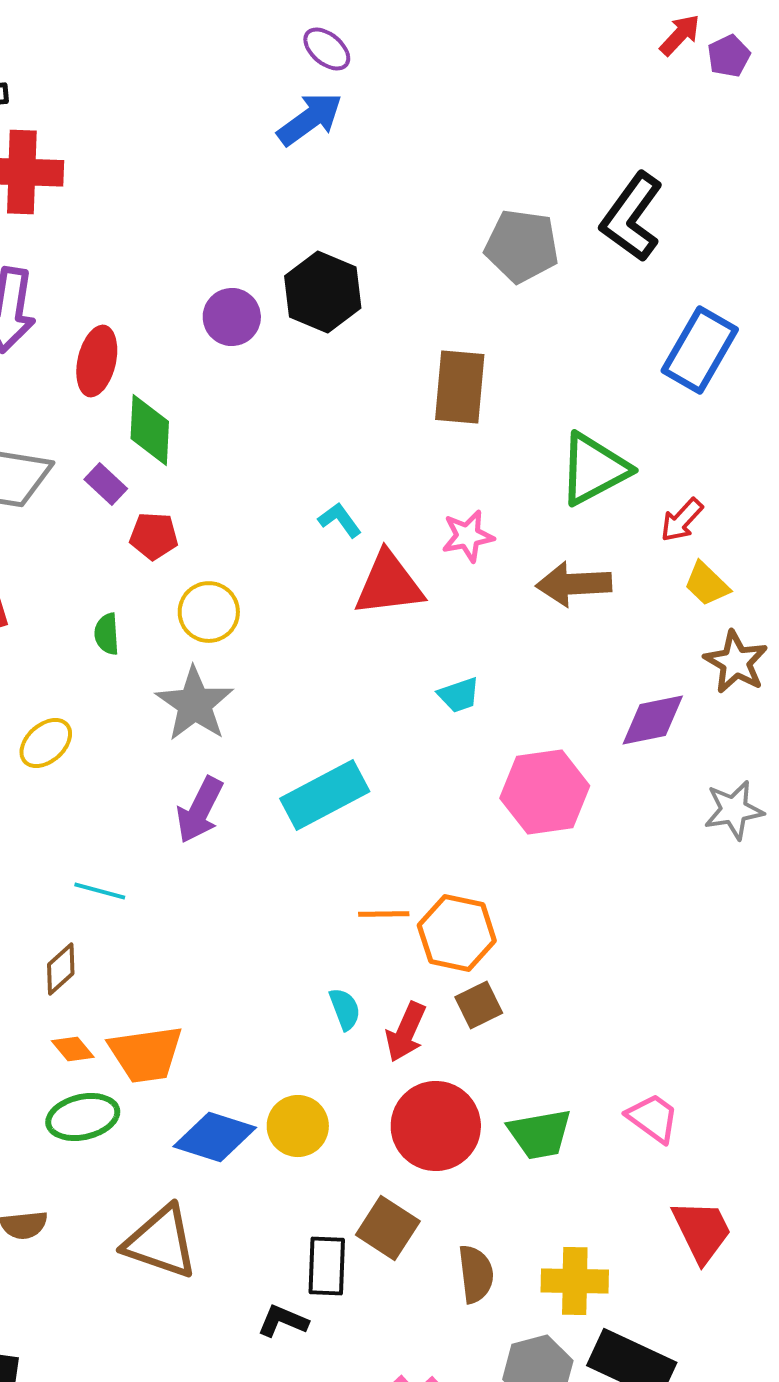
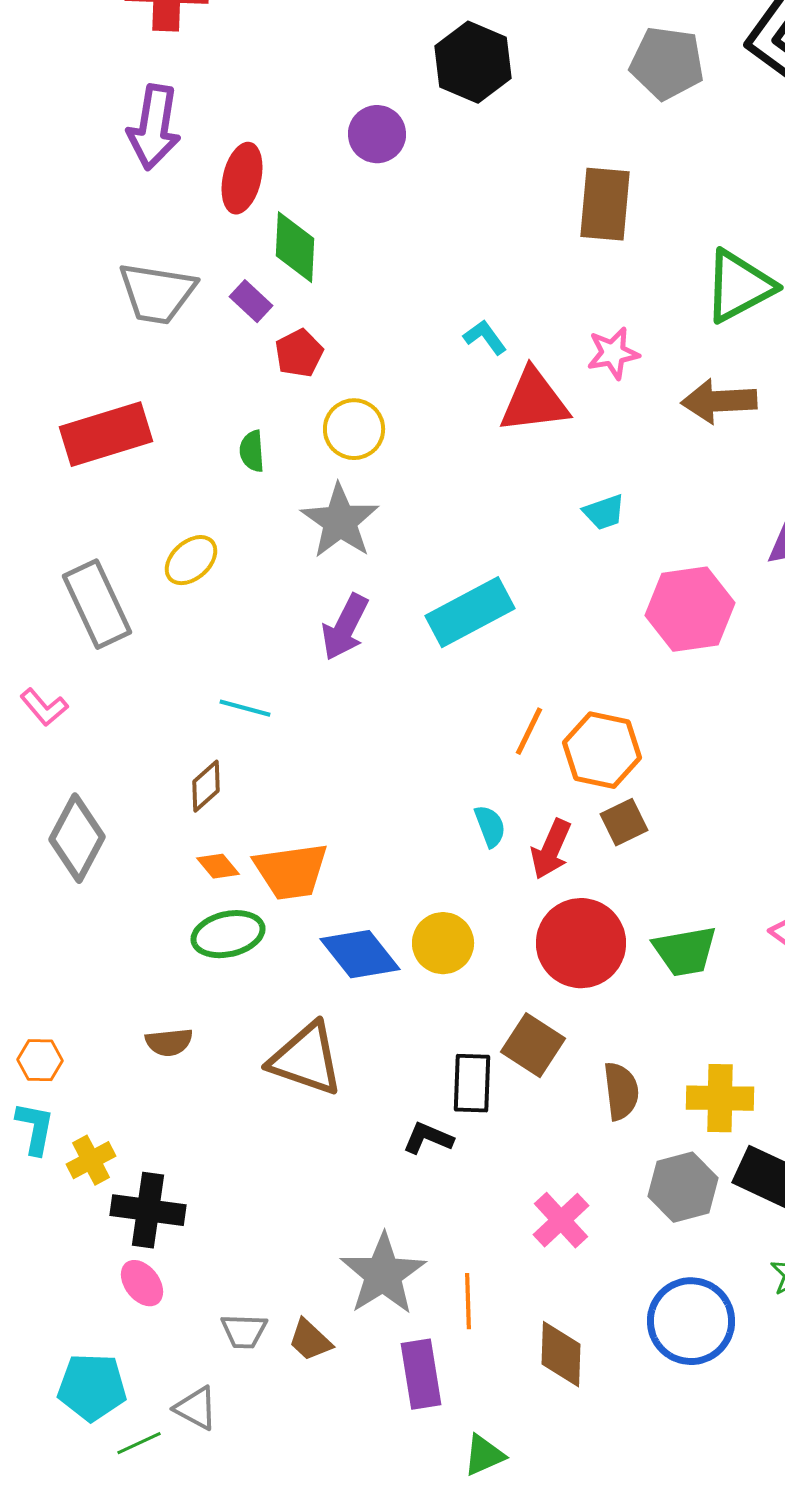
black hexagon: (323, 292) -> (473, 62), moved
red pentagon: (154, 536) -> (299, 353), turned -30
orange line: (384, 914) -> (529, 731), turned -63
blue diamond: (215, 1137) -> (360, 954), turned 34

